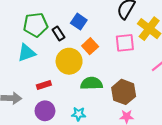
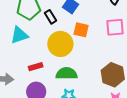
orange square: (90, 46) -> (81, 30), turned -35
green semicircle: (91, 83) -> (66, 74), moved

